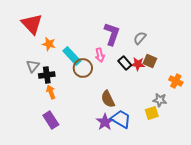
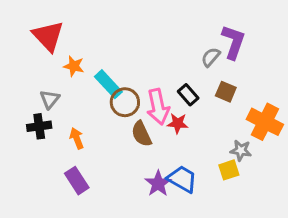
purple L-shape: (112, 34) -> (233, 42), moved
pink arrow: (100, 55) -> (158, 107), moved, size x1.6
red star: (138, 64) -> (178, 123), moved
black cross: (47, 75) -> (39, 126), moved
orange cross: (176, 81) -> (265, 122), size x1.6
brown semicircle: (108, 99) -> (142, 134), moved

